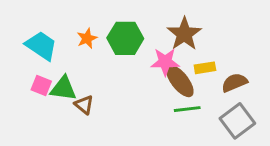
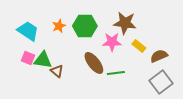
brown star: (184, 34) -> (125, 23), turned -30
yellow rectangle: (205, 68) -> (139, 46), turned 48
brown ellipse: (180, 81) -> (94, 63), moved
green line: (187, 109) -> (116, 73), moved

